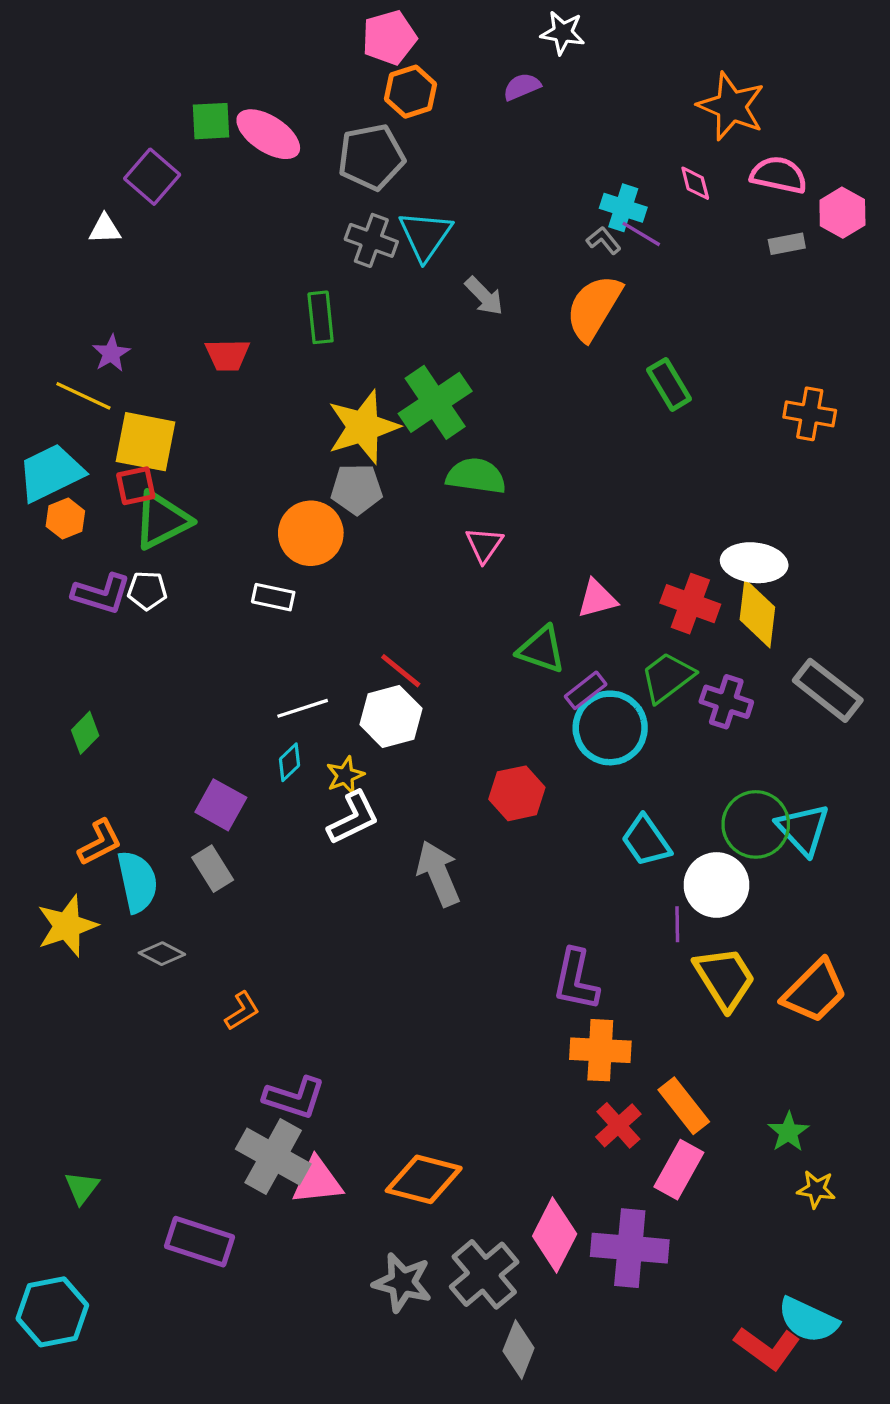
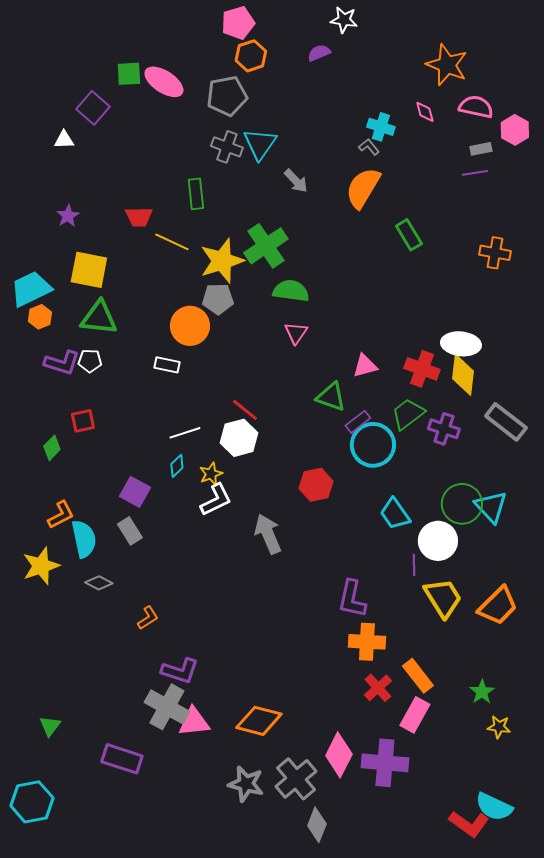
purple line: (641, 234) -> (475, 173), moved, turned -40
yellow line: (83, 396) -> (172, 242), moved
red square: (136, 486) -> (83, 421), moved
green triangle: (162, 520) -> (99, 318), turned 33

